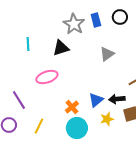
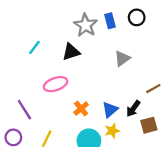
cyan line: (28, 44) -> (34, 47), turned 40
black arrow: (117, 99) -> (133, 109), turned -49
orange cross: (72, 107) -> (81, 109), moved
yellow star: (107, 119) -> (112, 131), moved

